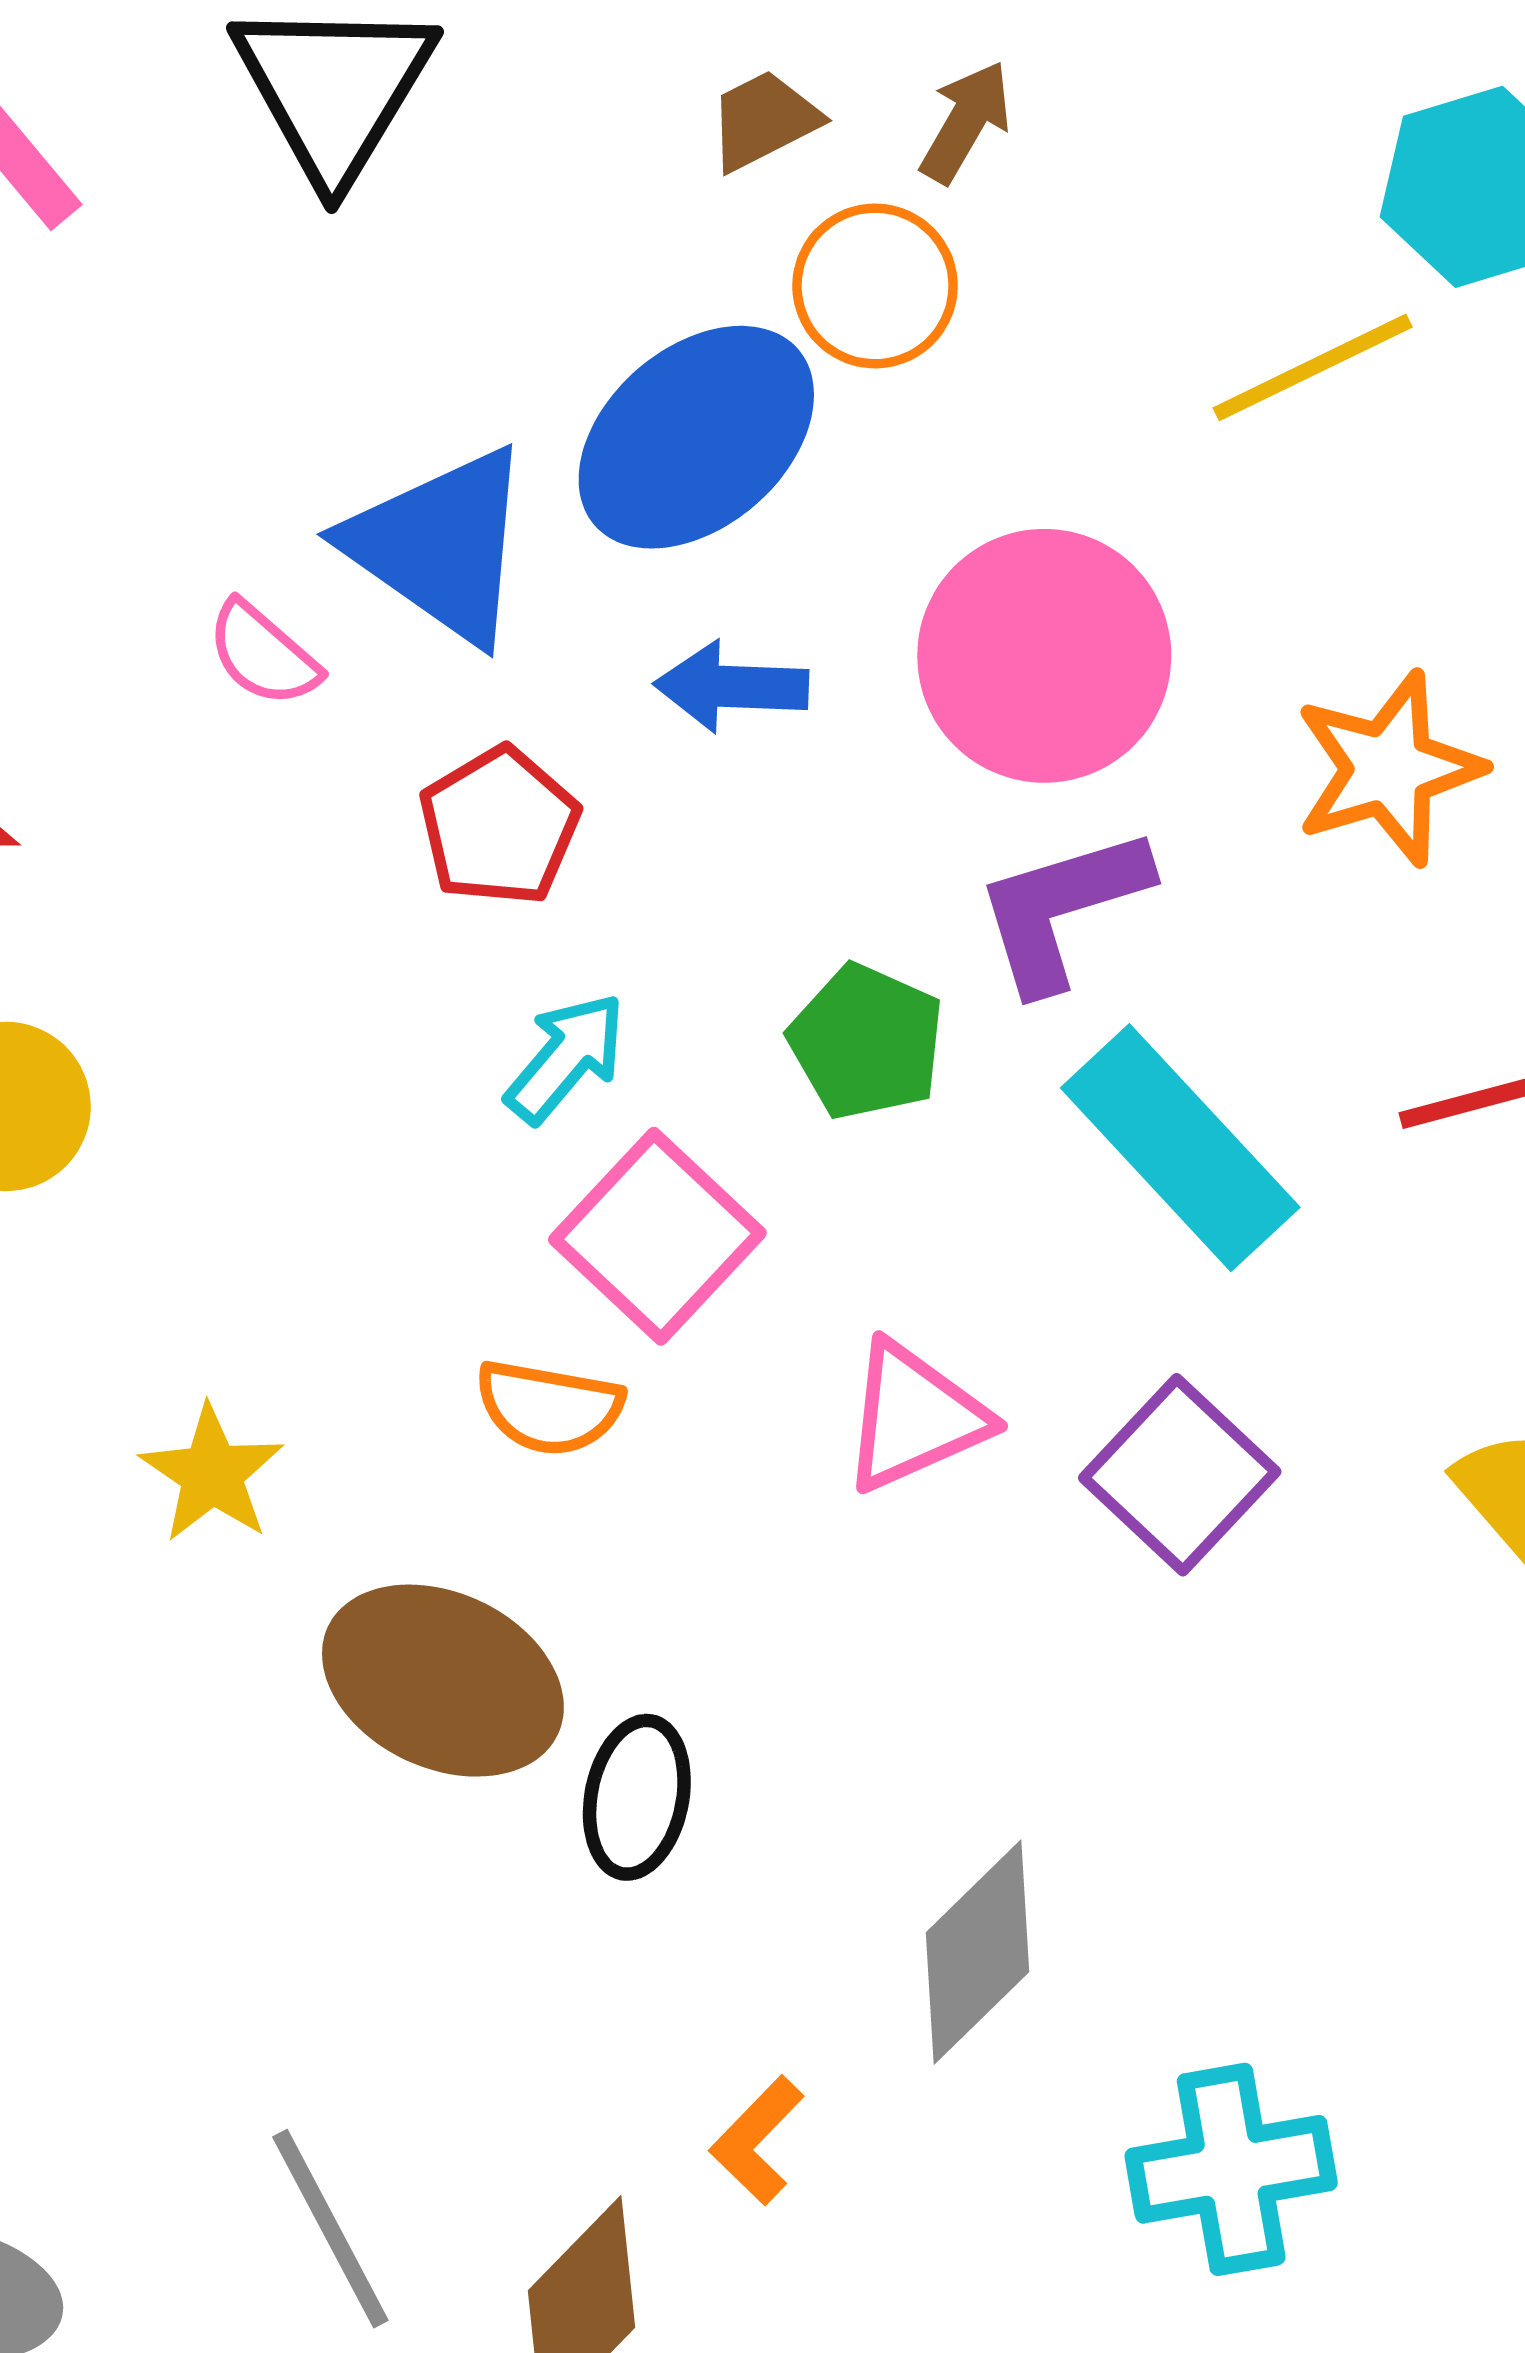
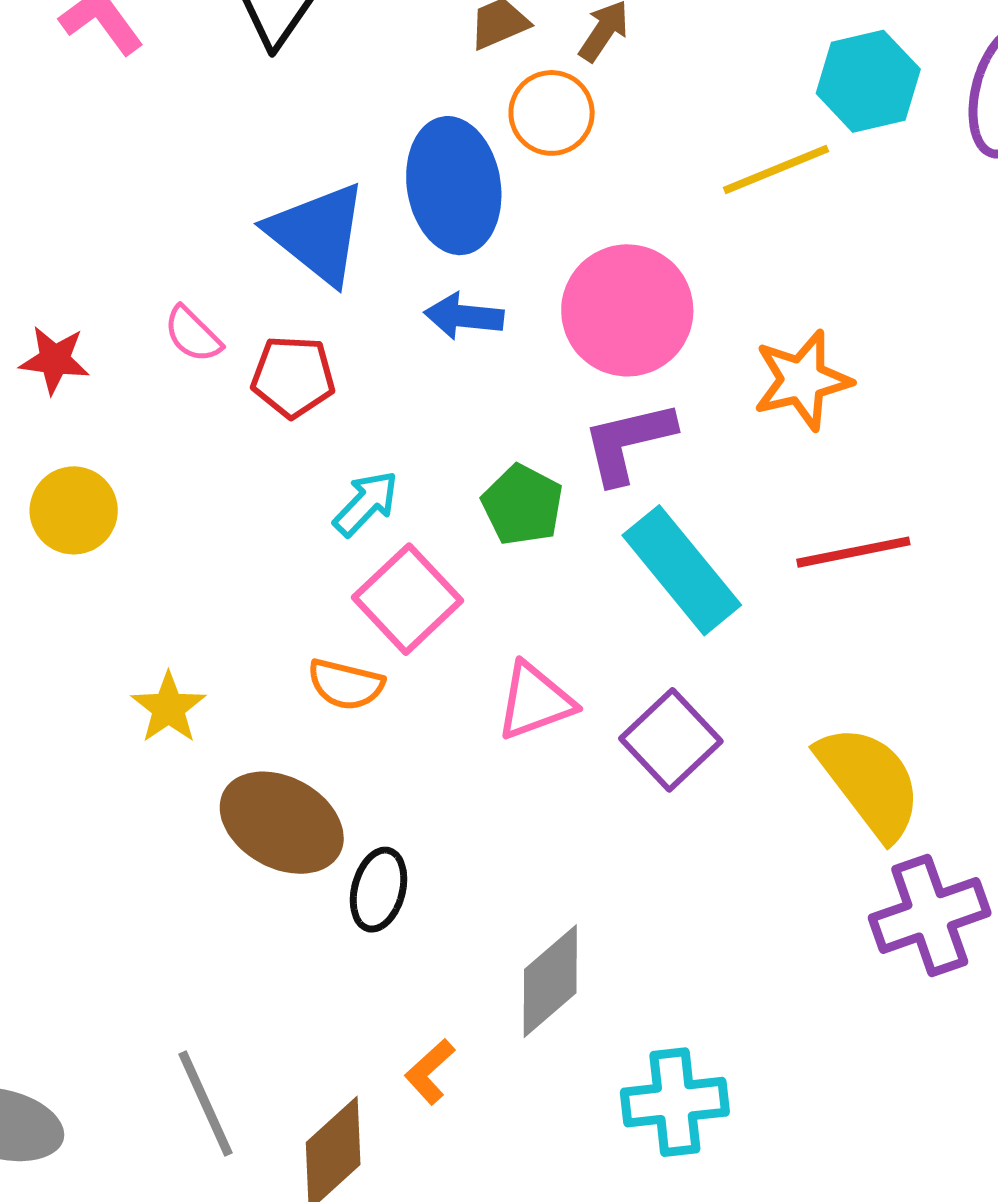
blue ellipse: (696, 437) -> (454, 186), turned -62
pink semicircle: (263, 654) -> (193, 334), moved
red pentagon: (499, 826) -> (293, 377), moved, turned 30

